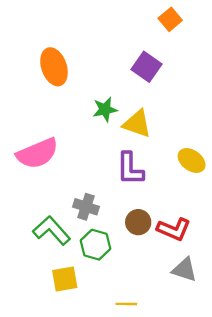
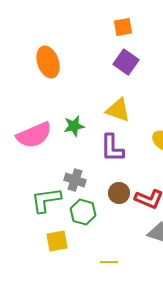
orange square: (170, 19) -> (123, 27), moved, turned 30
green star: (105, 109) -> (74, 126), moved
green L-shape: (52, 230) -> (46, 200), turned -56

